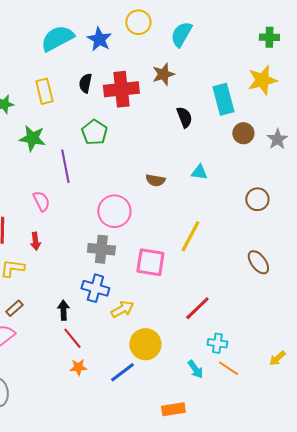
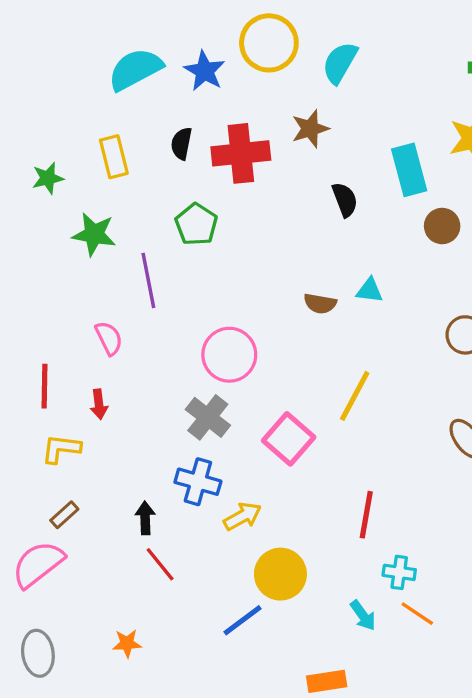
yellow circle: (138, 22) -> (269, 43), size x1.4
brown semicircle: (155, 180) -> (320, 304), moved
gray cross: (101, 249) -> (208, 417), turned 32
pink square: (150, 262) -> (289, 439), turned 32
red line: (197, 308) -> (366, 515), turned -36
orange star: (78, 367) -> (127, 643), moved

